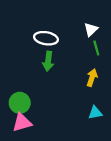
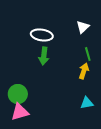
green line: (96, 48) -> (88, 54), moved

